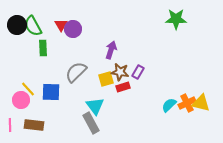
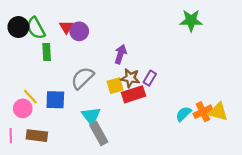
red rectangle: (123, 87) -> (133, 94), size x1.5
cyan triangle: (95, 106) -> (91, 116), moved

